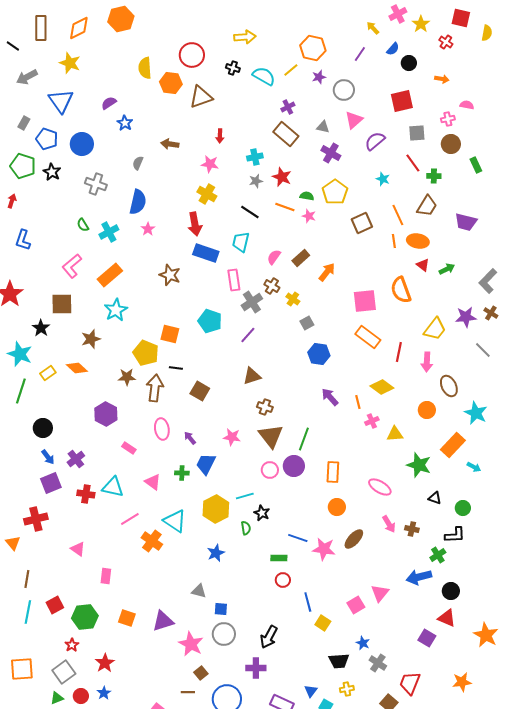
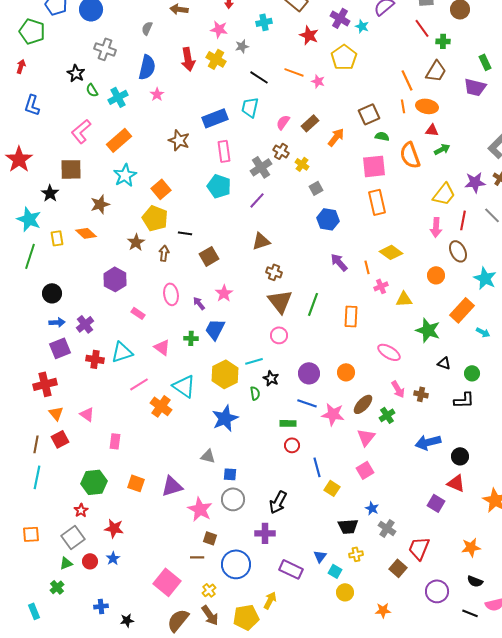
green rectangle: (476, 165) -> (485, 62), moved
black star: (52, 172) -> (76, 73), moved
red star: (282, 177) -> (309, 35), moved
cyan star: (383, 179) -> (362, 26), moved
gray star: (256, 181) -> (242, 46), moved
green semicircle: (307, 196) -> (382, 136), moved
brown square: (362, 223) -> (369, 114), moved
red arrow: (195, 224) -> (188, 59), moved
blue rectangle: (206, 253) -> (215, 118), turned -40
red triangle: (423, 265) -> (432, 130), turned -32
green arrow: (447, 269) -> (442, 149), moved
pink rectangle: (234, 280) -> (224, 151), moved
orange square: (170, 334) -> (161, 189), moved, turned 36
orange rectangle: (368, 337) -> (377, 202), turned 40
red line: (399, 352) -> (463, 220), moved
yellow rectangle: (48, 373) -> (57, 238), turned -63
brown star: (127, 377) -> (136, 242), turned -30
brown arrow: (155, 388) -> (164, 253), size x0.6
brown square: (200, 391) -> (209, 256), turned 30
pink star: (232, 437) -> (224, 293), moved, turned 30
blue arrow: (48, 457) -> (57, 322), turned -56
purple circle: (294, 466) -> (309, 373), moved
orange rectangle: (333, 472) -> (351, 316), moved
cyan triangle: (113, 487) -> (122, 352), turned -30
orange triangle: (13, 543) -> (56, 413), moved
blue star: (216, 553) -> (225, 418), size x1.5
green cross: (438, 555) -> (387, 415), moved
pink triangle: (380, 593) -> (366, 437), moved
red square: (55, 605) -> (60, 439), moved
red star: (105, 663) -> (114, 528), turned -30
orange square: (22, 669) -> (31, 534), size x0.7
brown square: (201, 673) -> (210, 538), turned -32

